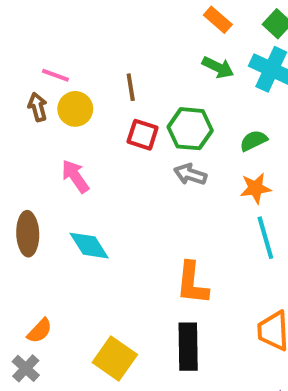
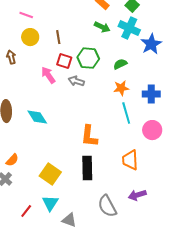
pink line: (55, 75) -> (26, 15), moved
brown arrow: (38, 107) -> (11, 57), moved
yellow circle: (75, 109) -> (30, 37), moved
gray arrow: (190, 174) -> (76, 81), moved
pink arrow: (75, 176) -> (48, 75), moved

